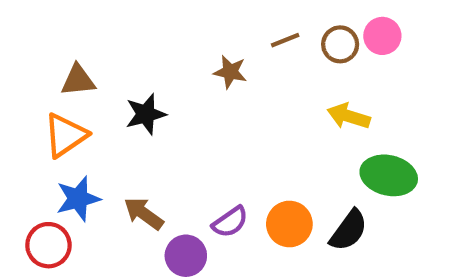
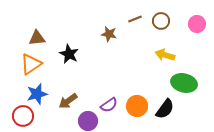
pink circle: (382, 36) -> (197, 24), moved
black star: (146, 114) -> (69, 54), turned -30
brown arrow: (144, 213) -> (68, 101), turned -72

